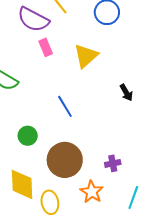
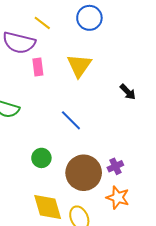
pink rectangle: (46, 47) -> (38, 67), turned 30
purple cross: (113, 163) -> (115, 166), moved

